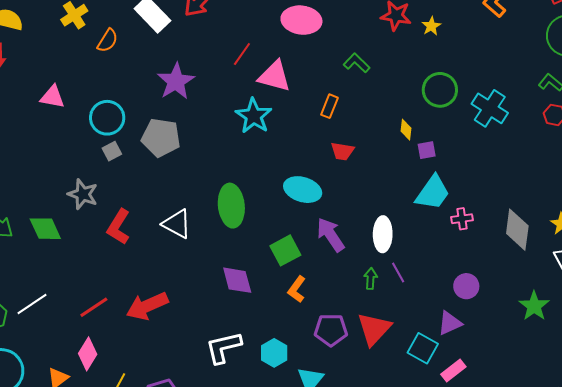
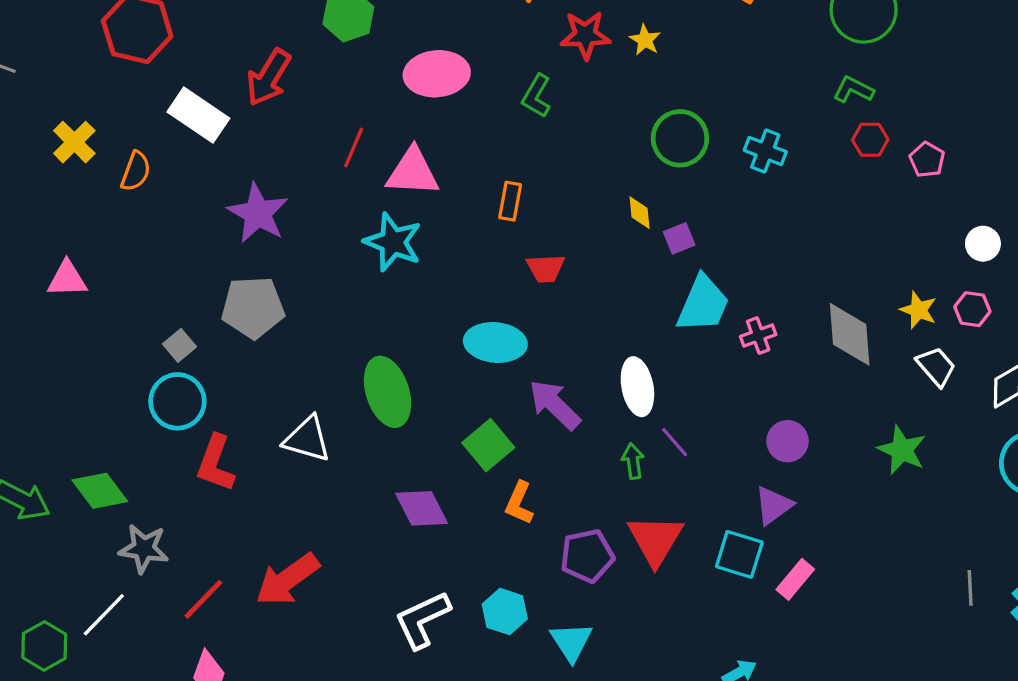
green L-shape: (357, 63) -> (536, 96), moved, turned -92
cyan cross: (490, 108) -> (765, 151), size x0.7
cyan circle: (107, 118) -> (177, 401), moved
gray star: (83, 194) -> (144, 549), moved

